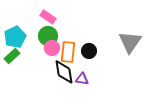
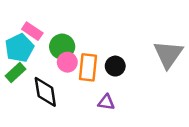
pink rectangle: (48, 17) -> (32, 31), moved
black diamond: (64, 72) -> (45, 92), moved

